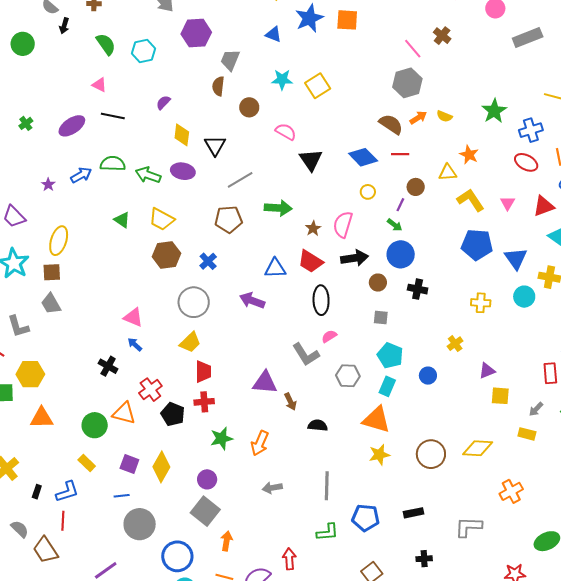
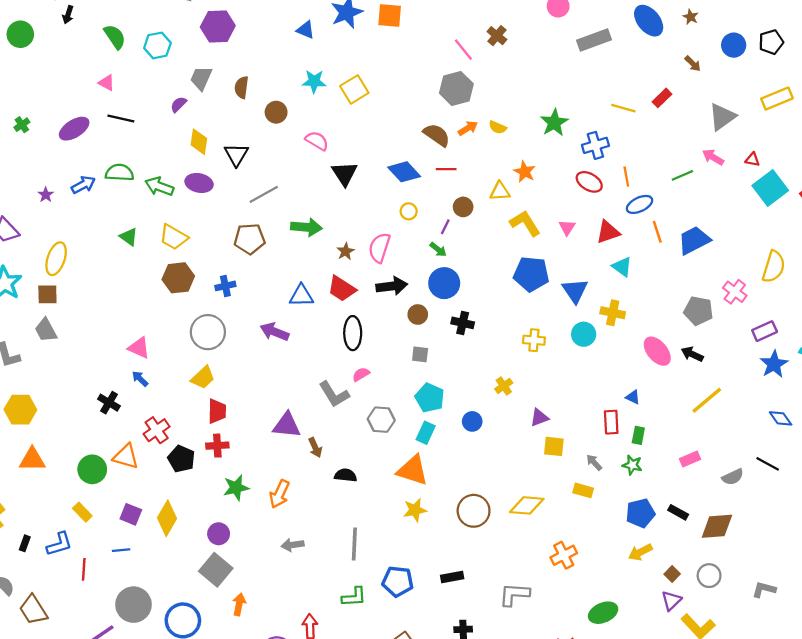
gray trapezoid: (230, 60) -> (201, 78), moved
blue cross: (208, 261) -> (225, 286), turned 30
gray arrow: (536, 409) -> (594, 462), turned 91
red line: (63, 521) -> (84, 569), moved
gray circle: (140, 524) -> (133, 605), moved

